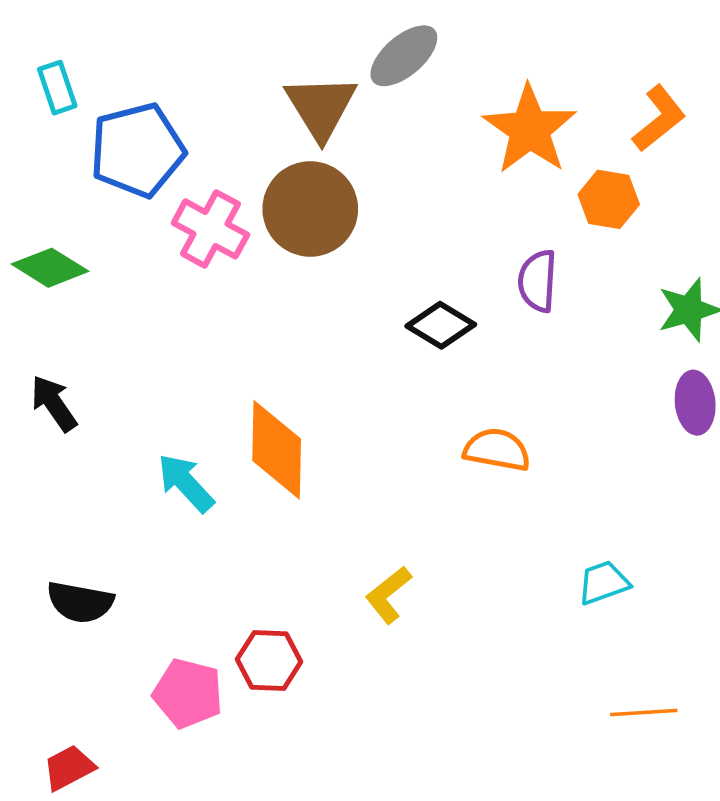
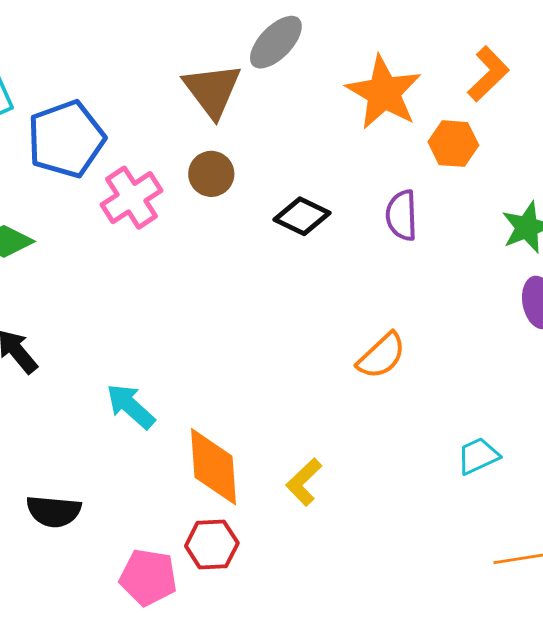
brown circle: (310, 209) -> (211, 174), size x0.6
pink cross: (210, 229) -> (132, 198), turned 34
black diamond: (441, 325) -> (302, 216), moved
orange diamond: (277, 450) -> (213, 467), moved
orange semicircle: (497, 450) -> (381, 356), turned 132

